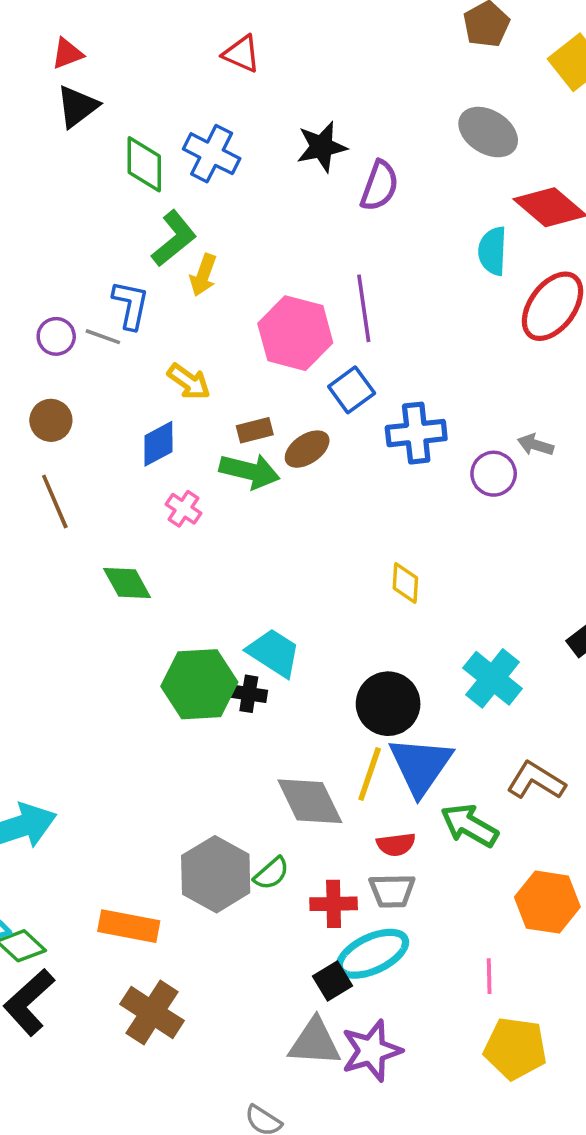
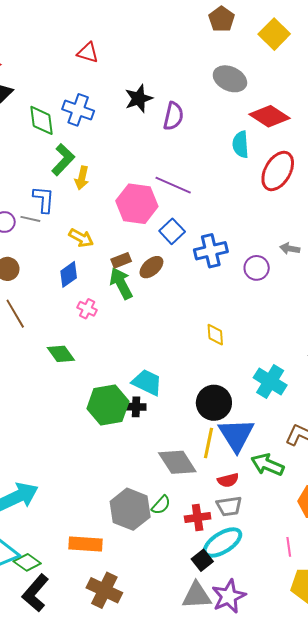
purple line: (364, 308) -> (173, 185), turned -51
gray arrow: (535, 445) -> (290, 249), moved
green arrow: (250, 471) -> (121, 283), turned -124

